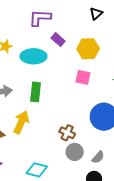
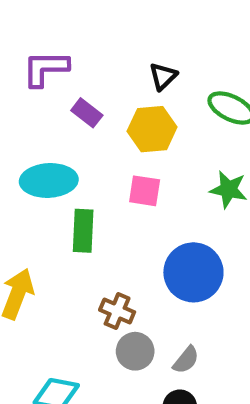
black triangle: (96, 14) -> (163, 76), moved
cyan ellipse: (33, 56) -> (49, 180), moved
green rectangle: (36, 92) -> (83, 231), moved

